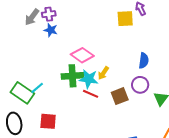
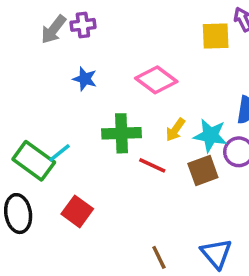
blue star: (51, 30) -> (85, 79), moved
pink diamond: (82, 55) -> (156, 80), moved
cyan star: (89, 79) -> (210, 135), moved
red square: (48, 121) -> (77, 211), turned 30

